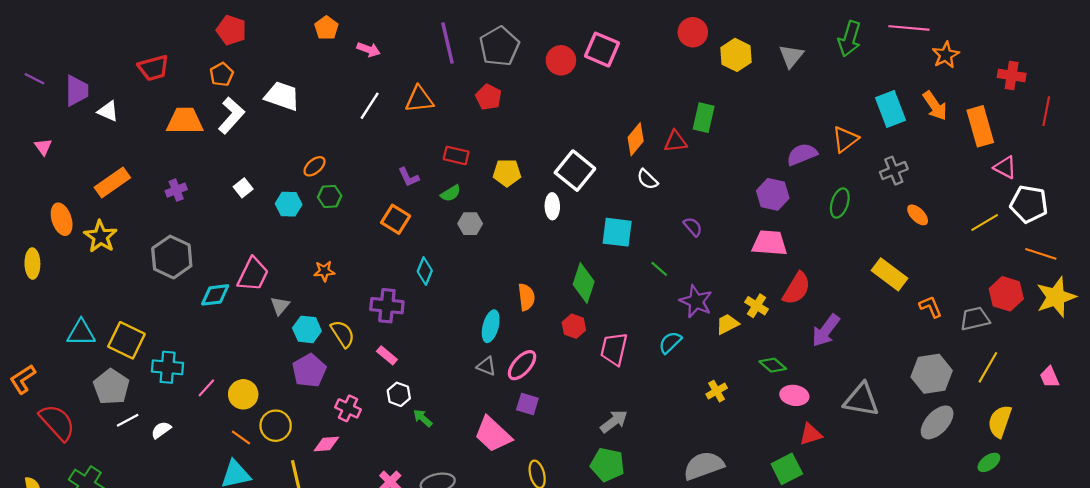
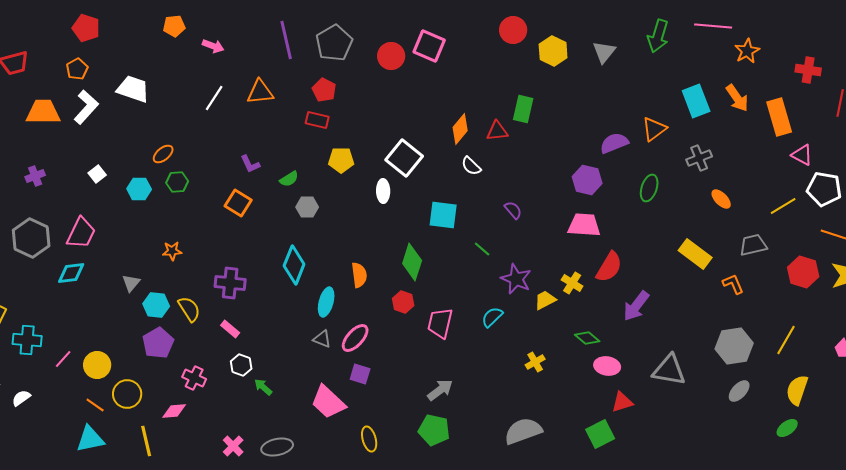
orange pentagon: (326, 28) -> (174, 26), turned 30
red rectangle: (456, 155) -> (317, 120), moved
cyan diamond: (425, 271) -> (294, 265), moved, size x1.5
pink trapezoid: (253, 274) -> (81, 233), moved
gray trapezoid: (975, 319) -> (753, 245), moved
gray ellipse: (937, 422) -> (739, 391), size x0.7

